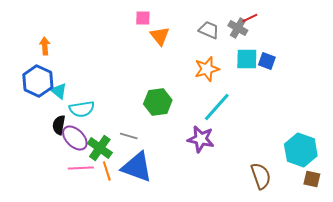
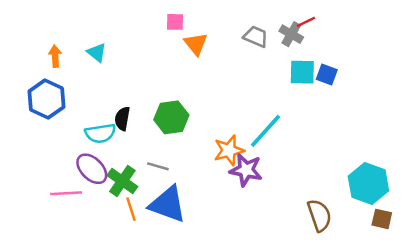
orange star: (207, 69) -> (229, 150), moved
cyan triangle: (59, 91) -> (97, 53), moved
green hexagon: (158, 102) -> (171, 117), moved
black semicircle: (59, 125) -> (122, 119), moved
pink line: (81, 168) -> (66, 193), moved

